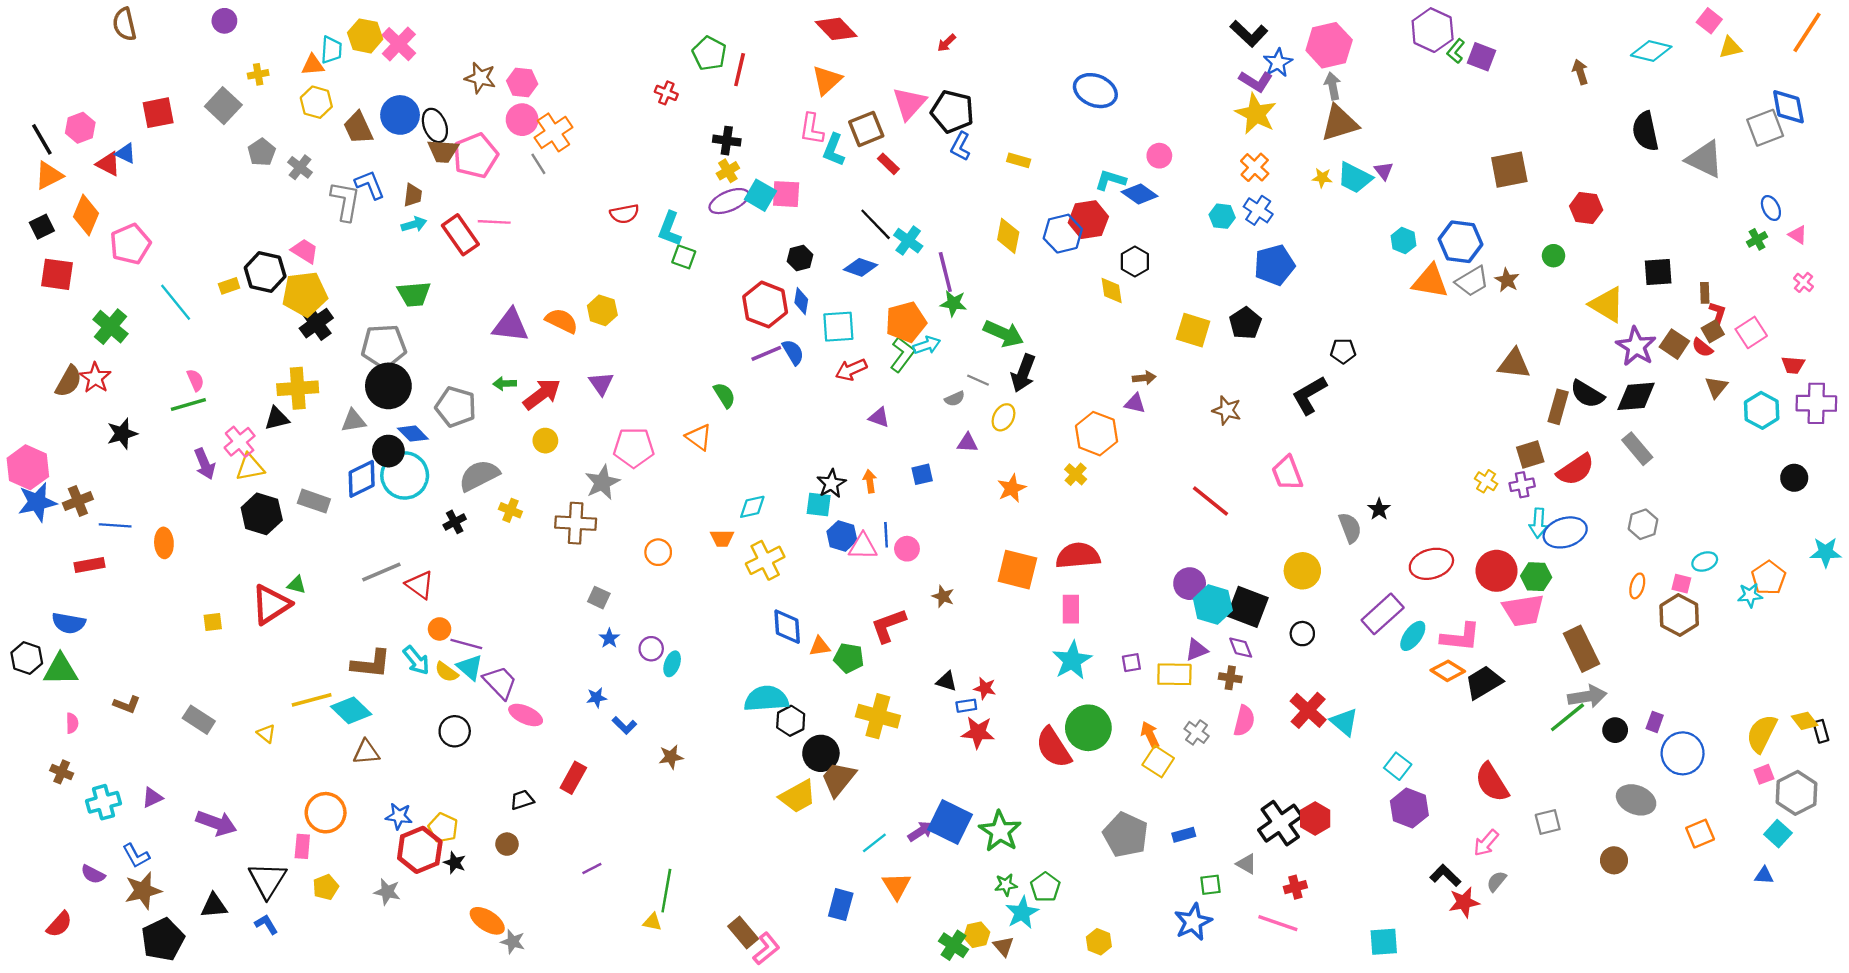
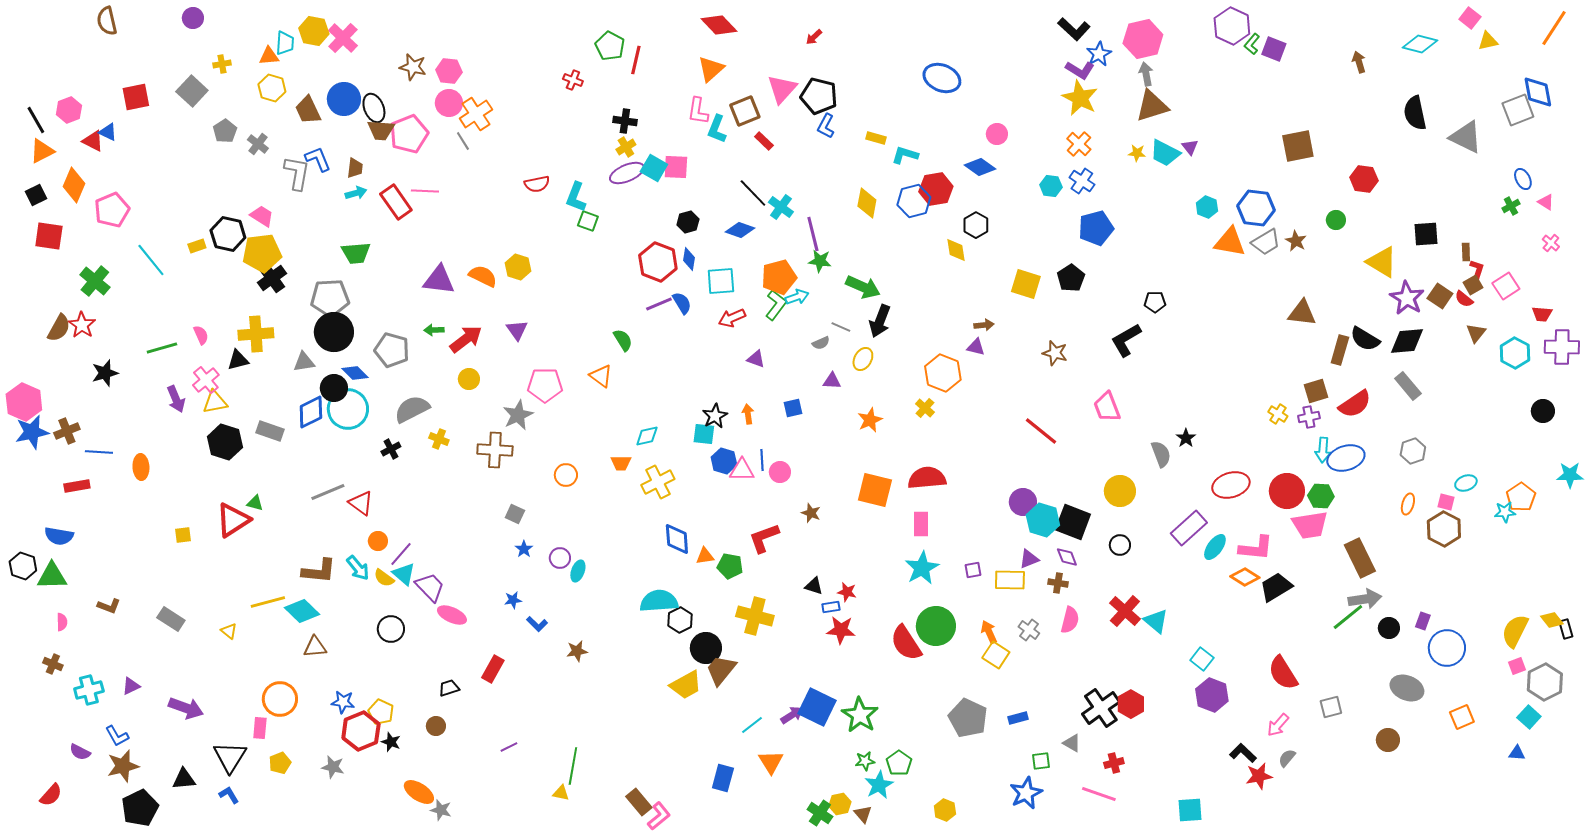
cyan L-shape: (1110, 180) -> (905, 155), moved
pink semicircle: (195, 380) -> (201, 335), moved
purple line: (466, 644) -> (401, 554), turned -64

